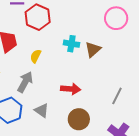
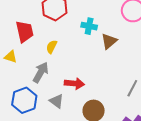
cyan cross: (71, 44) -> (89, 26), moved
red arrow: (71, 89) -> (74, 84), moved

